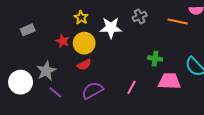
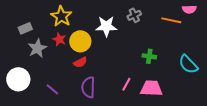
yellow star: (81, 17) -> (61, 16), moved, size x1.5
gray star: (46, 71) -> (37, 48), moved
pink trapezoid: (169, 81) -> (151, 88), moved
purple semicircle: (92, 90) -> (88, 87), turned -60

